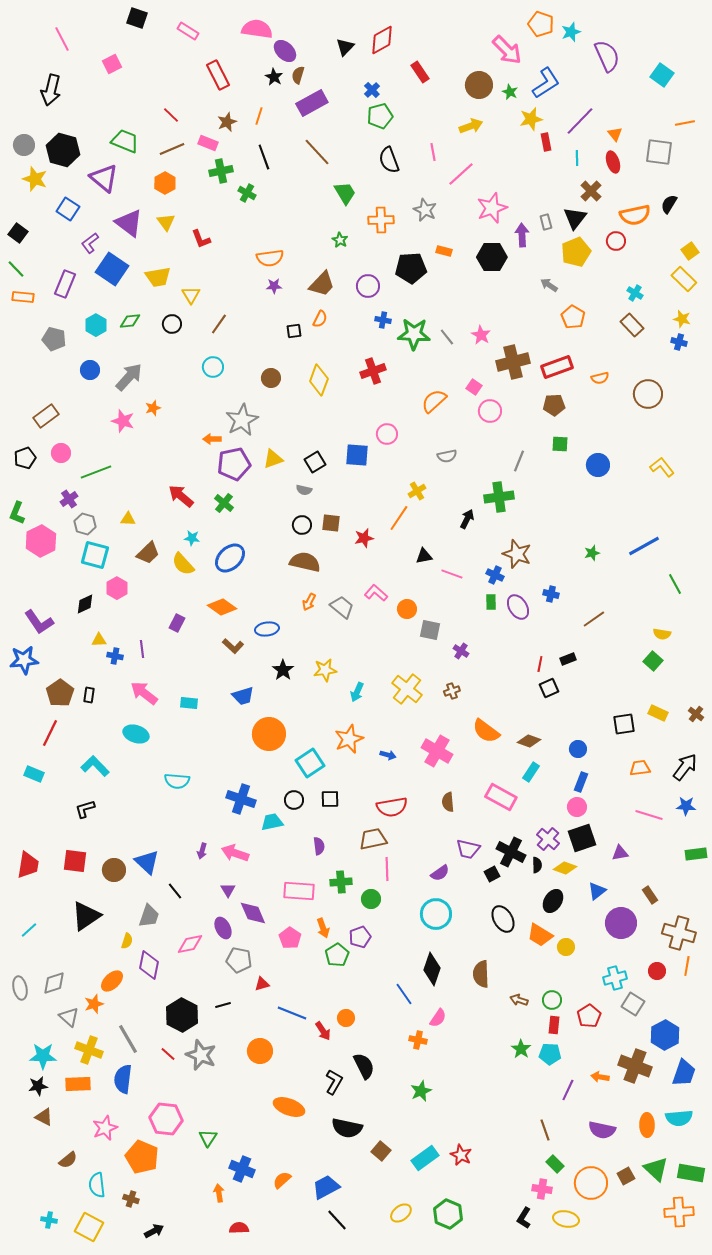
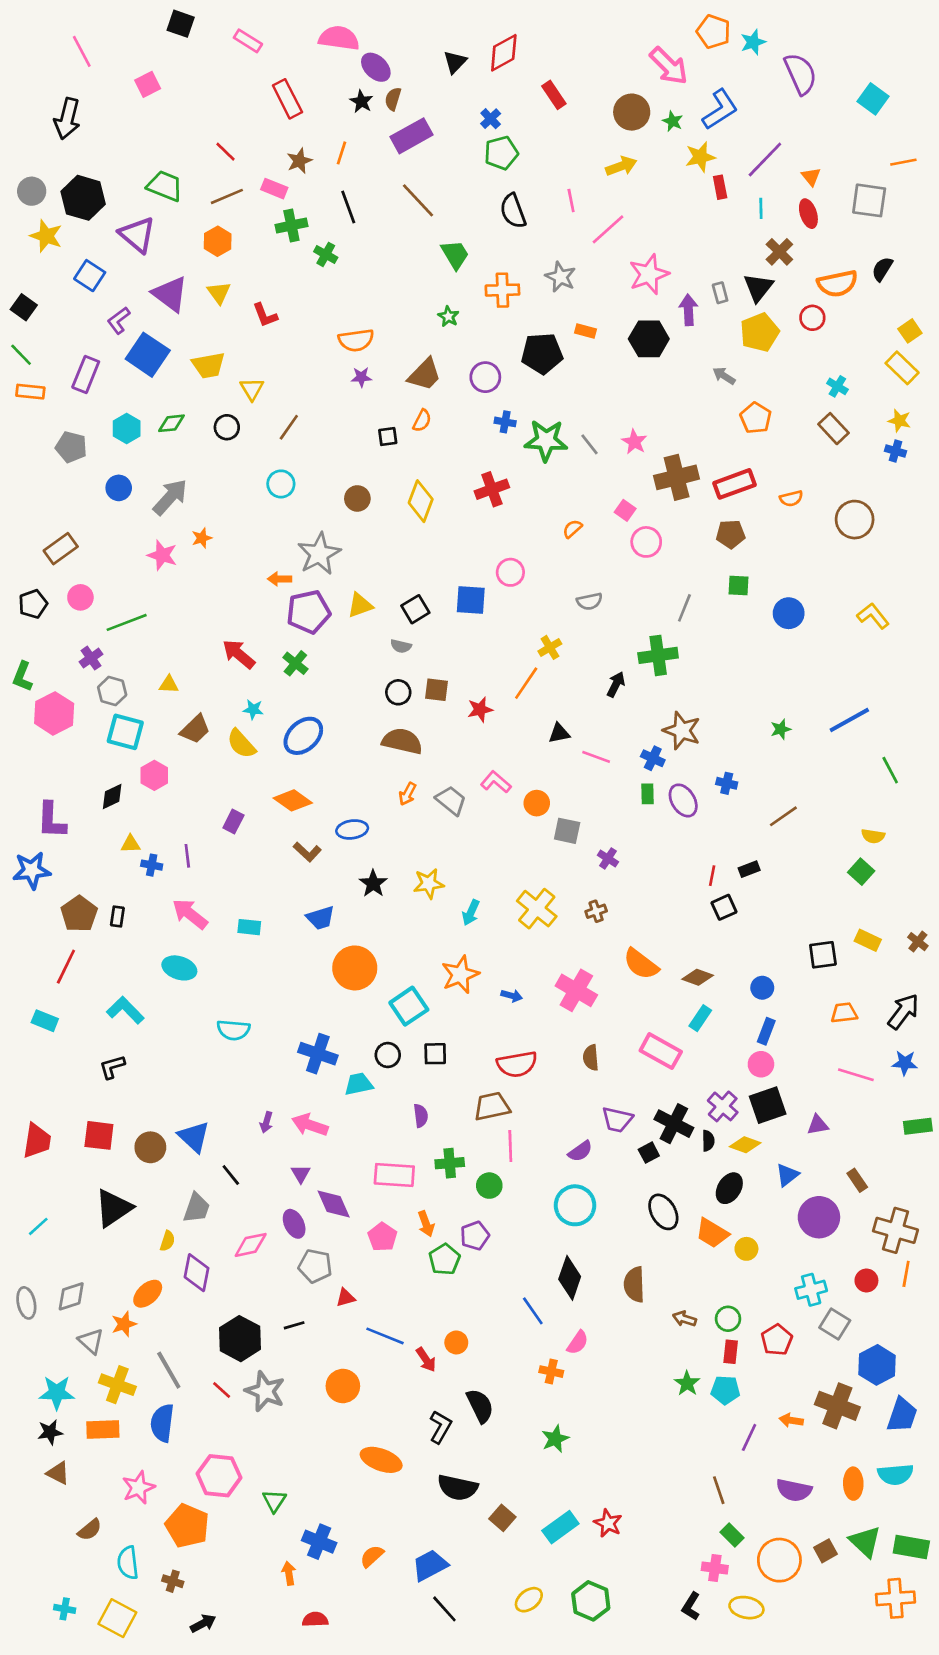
orange semicircle: (434, 401) -> (572, 529), size x0.6
purple L-shape: (39, 622) -> (51, 820), turned 36

